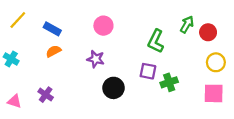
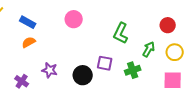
green arrow: (187, 24) -> (149, 49), moved
purple star: (96, 59) -> (50, 70), moved
purple square: (148, 71) -> (105, 63), moved

